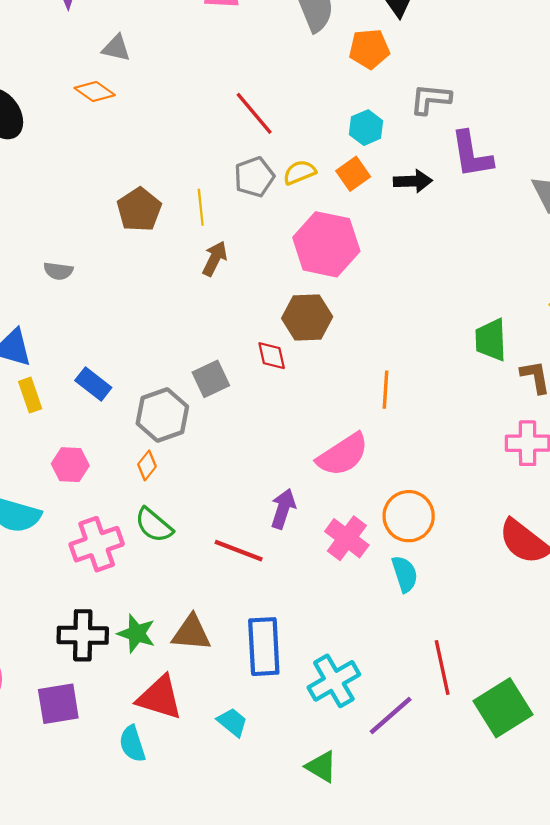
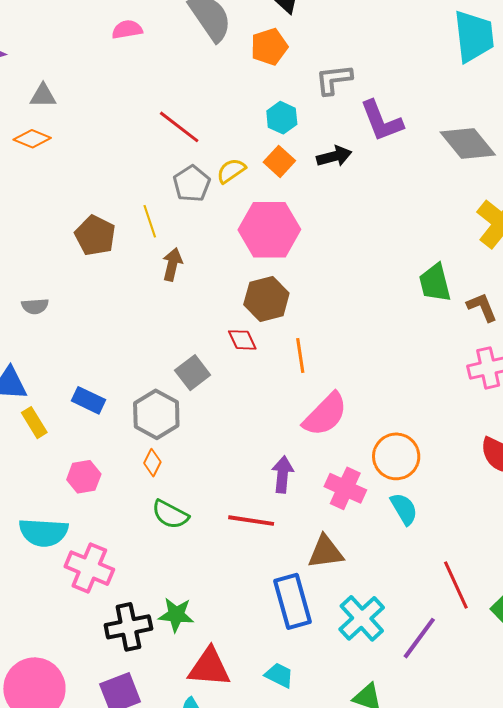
orange line: (385, 390) -> (300, 356), moved
pink cross: (97, 544) -> (89, 568), moved, turned -36
brown triangle: (191, 633) -> (326, 552), moved

